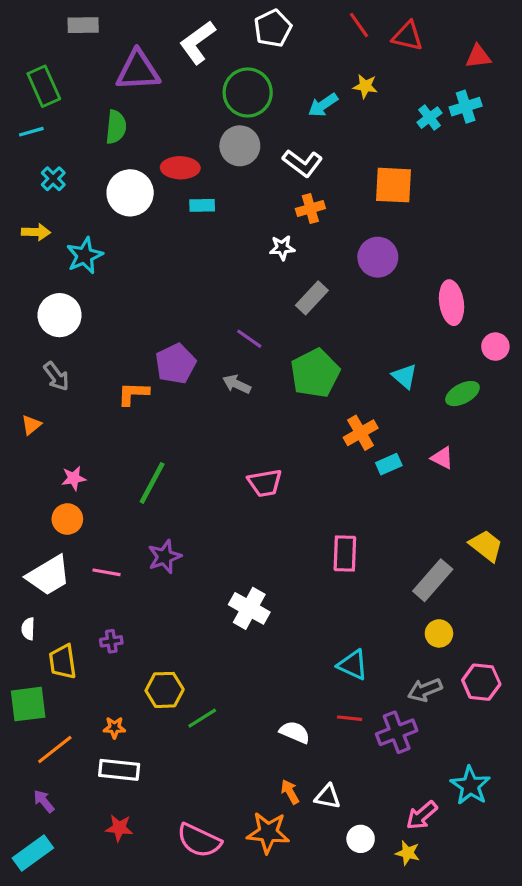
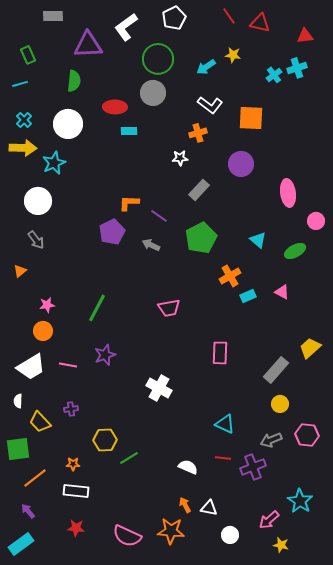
green rectangle: (44, 86) -> (28, 55), size x0.7
white L-shape: (303, 163) -> (210, 105), moved
cyan cross: (53, 179) -> (24, 120), moved
white circle: (130, 193) -> (68, 124), moved
yellow arrow: (36, 232) -> (23, 148), size x1.5
orange L-shape: (133, 394) -> (129, 203), moved
yellow trapezoid: (486, 546) -> (310, 348), turned -80
yellow trapezoid: (63, 662) -> (40, 422), turned -35
yellow star: (408, 853) -> (281, 545), moved

